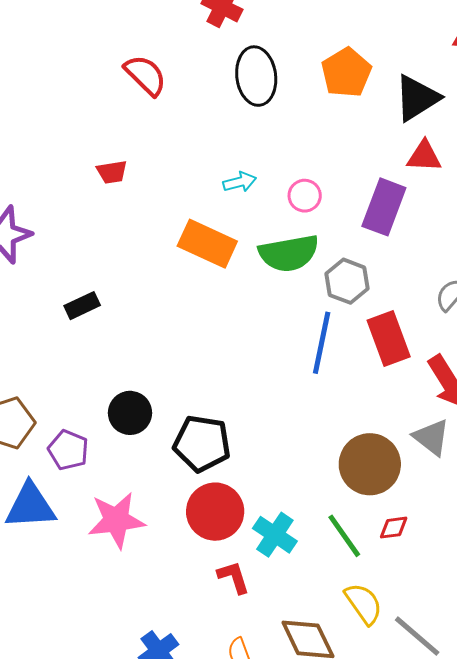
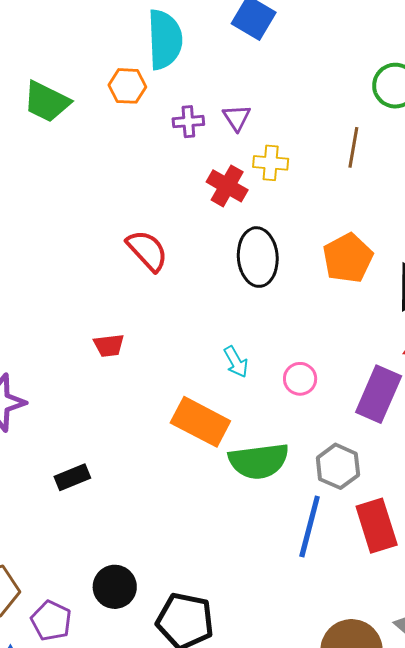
cyan arrow: (240, 182) -> (236, 362), turned 72
green semicircle: (289, 253) -> (259, 461), moved

